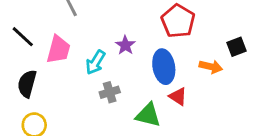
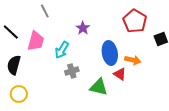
red pentagon: (178, 21) -> (135, 21), moved
purple star: (125, 45) -> (83, 28), moved
orange arrow: (211, 67) -> (133, 60), moved

